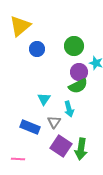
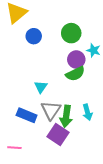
cyan arrow: (69, 109) -> (87, 112), moved
gray triangle: (54, 122) -> (51, 110), size x1.5
green arrow: (81, 149) -> (66, 116), moved

